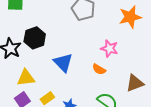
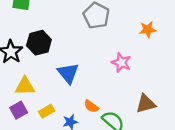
orange star: (130, 17) -> (148, 29), size x0.7
orange semicircle: (99, 69) -> (91, 106), moved

